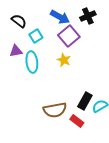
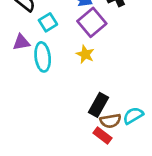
black rectangle: (85, 101) -> (99, 105), moved
brown semicircle: (55, 110) -> (110, 121), moved, size x0.7

